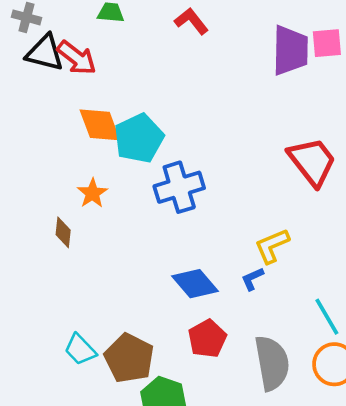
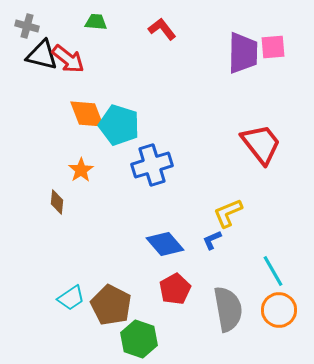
cyan pentagon: (139, 138) -> (119, 125), turned -30
cyan trapezoid: (80, 350) -> (71, 298), turned -80

